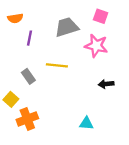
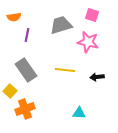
yellow line: (57, 65) -> (65, 70), moved
gray rectangle: (28, 76) -> (26, 70), size x1.6

